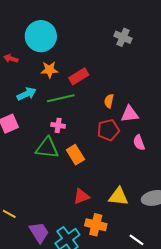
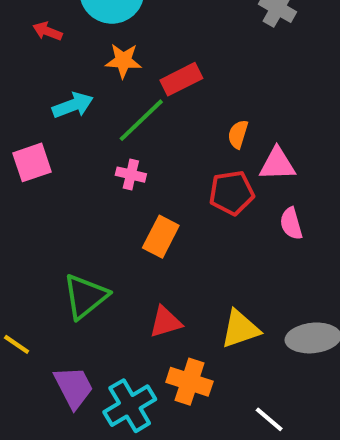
green line: (61, 98) -> (141, 120), turned -36
green triangle: (47, 148) -> (85, 296), moved, turned -50
orange rectangle: (75, 155) -> (161, 237), turned 54
yellow triangle: (118, 197) -> (240, 329), turned -30

